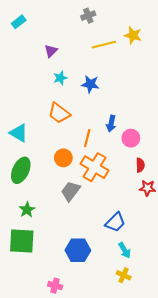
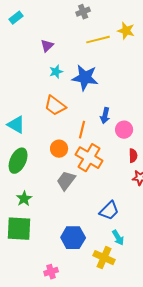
blue star: (90, 84) -> (85, 78), size x1.5
yellow cross: (124, 275) -> (104, 258), moved, size x1.5
pink cross: (55, 286) -> (51, 272), turned -32

